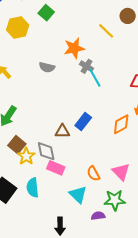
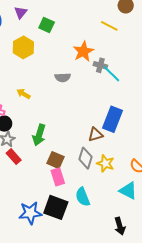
blue rectangle: (83, 121) -> (113, 119), size x1.4
gray diamond: (46, 151) -> (86, 158), turned 45
yellow star: (26, 156) -> (105, 163), moved
pink rectangle: (56, 168) -> (58, 177), moved, turned 66

